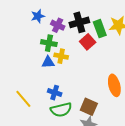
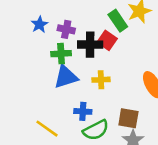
black cross: (79, 22) -> (90, 45), moved, turned 30
yellow cross: (61, 56) -> (101, 80), moved
blue triangle: (48, 62) -> (66, 77), size x1.5

